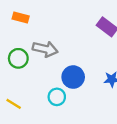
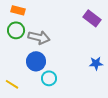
green circle: (18, 58) -> (16, 30), moved
blue circle: (73, 77) -> (36, 61), moved

